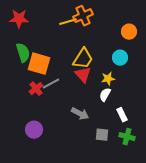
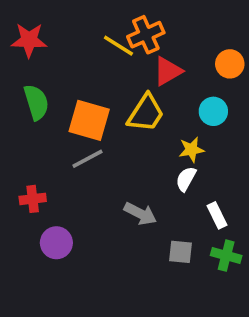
yellow line: (68, 22) -> (118, 46), turned 48
orange square: (39, 64) -> (89, 120), moved
red triangle: (83, 75) -> (168, 71), moved, turned 42
red cross: (36, 89) -> (33, 199), moved, turned 32

